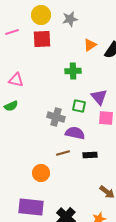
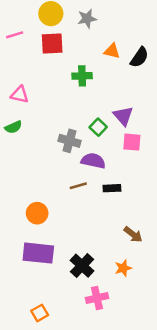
orange triangle: (90, 45) -> (112, 51), turned 48
green cross: (73, 71) -> (82, 76), moved
green square: (79, 106) -> (98, 127), turned 32
orange circle: (41, 173) -> (37, 213), moved

